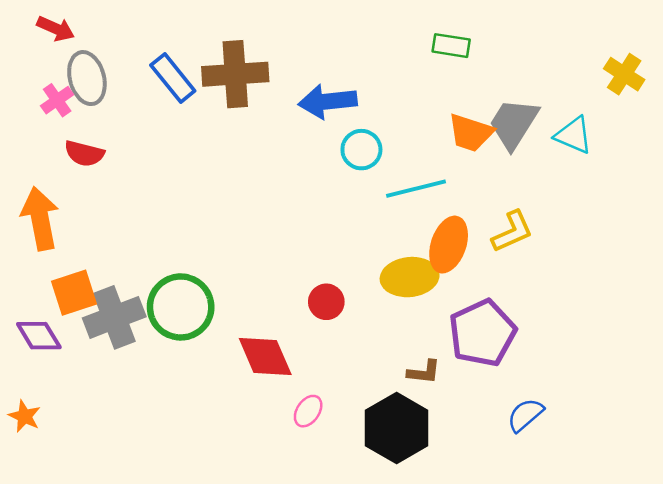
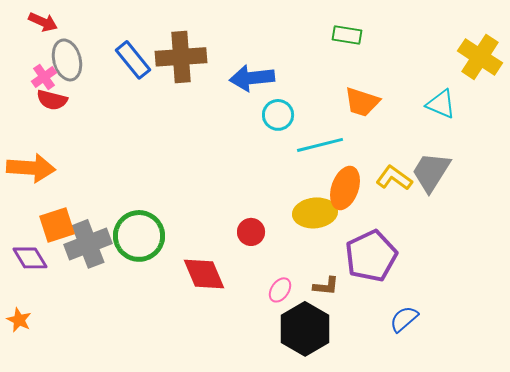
yellow cross: (624, 74) -> (480, 57), size x1.4
gray trapezoid: (514, 124) -> (431, 172), moved
red semicircle: (84, 153) -> (52, 100), moved
orange arrow: (40, 219) -> (31, 168), turned 105
yellow L-shape: (512, 232) -> (394, 178), turned -120
pink ellipse: (308, 411) -> (280, 290), moved

